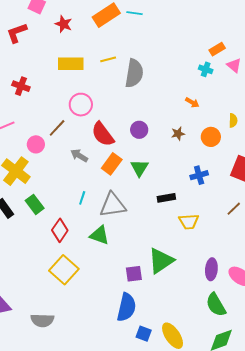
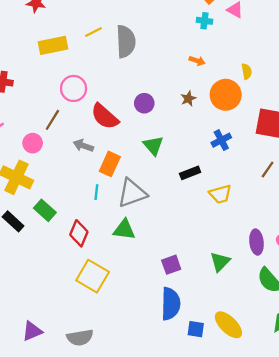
orange circle: (211, 137) -> (226, 95), size x1.4
orange rectangle: (112, 164) -> (110, 164), moved
green triangle: (161, 261) -> (220, 262), moved, size x0.7

